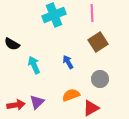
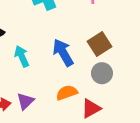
brown square: (98, 42) -> (100, 44), moved
blue arrow: (68, 62) -> (63, 53), size x1.6

